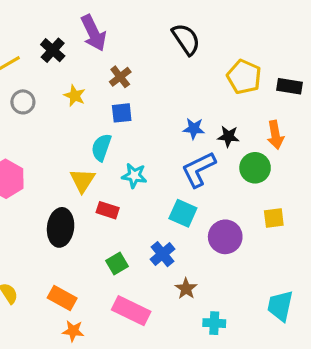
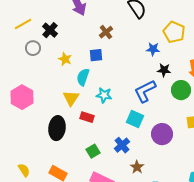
black cross: (53, 50) -> (50, 30), moved
brown cross: (120, 77) -> (106, 32), moved
yellow star: (75, 96) -> (65, 59), moved
blue star: (194, 129) -> (153, 49), moved

